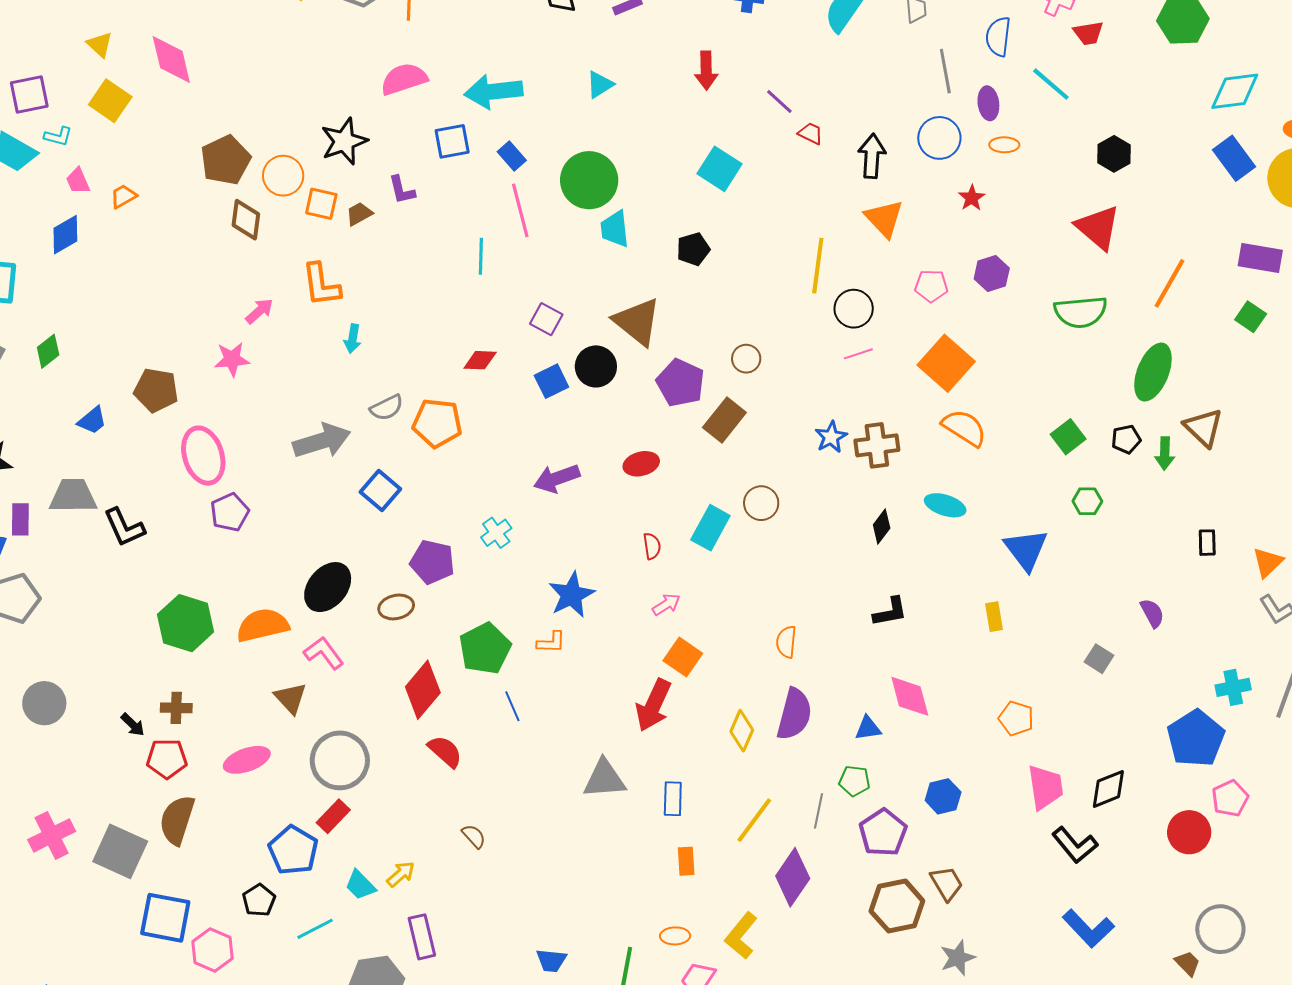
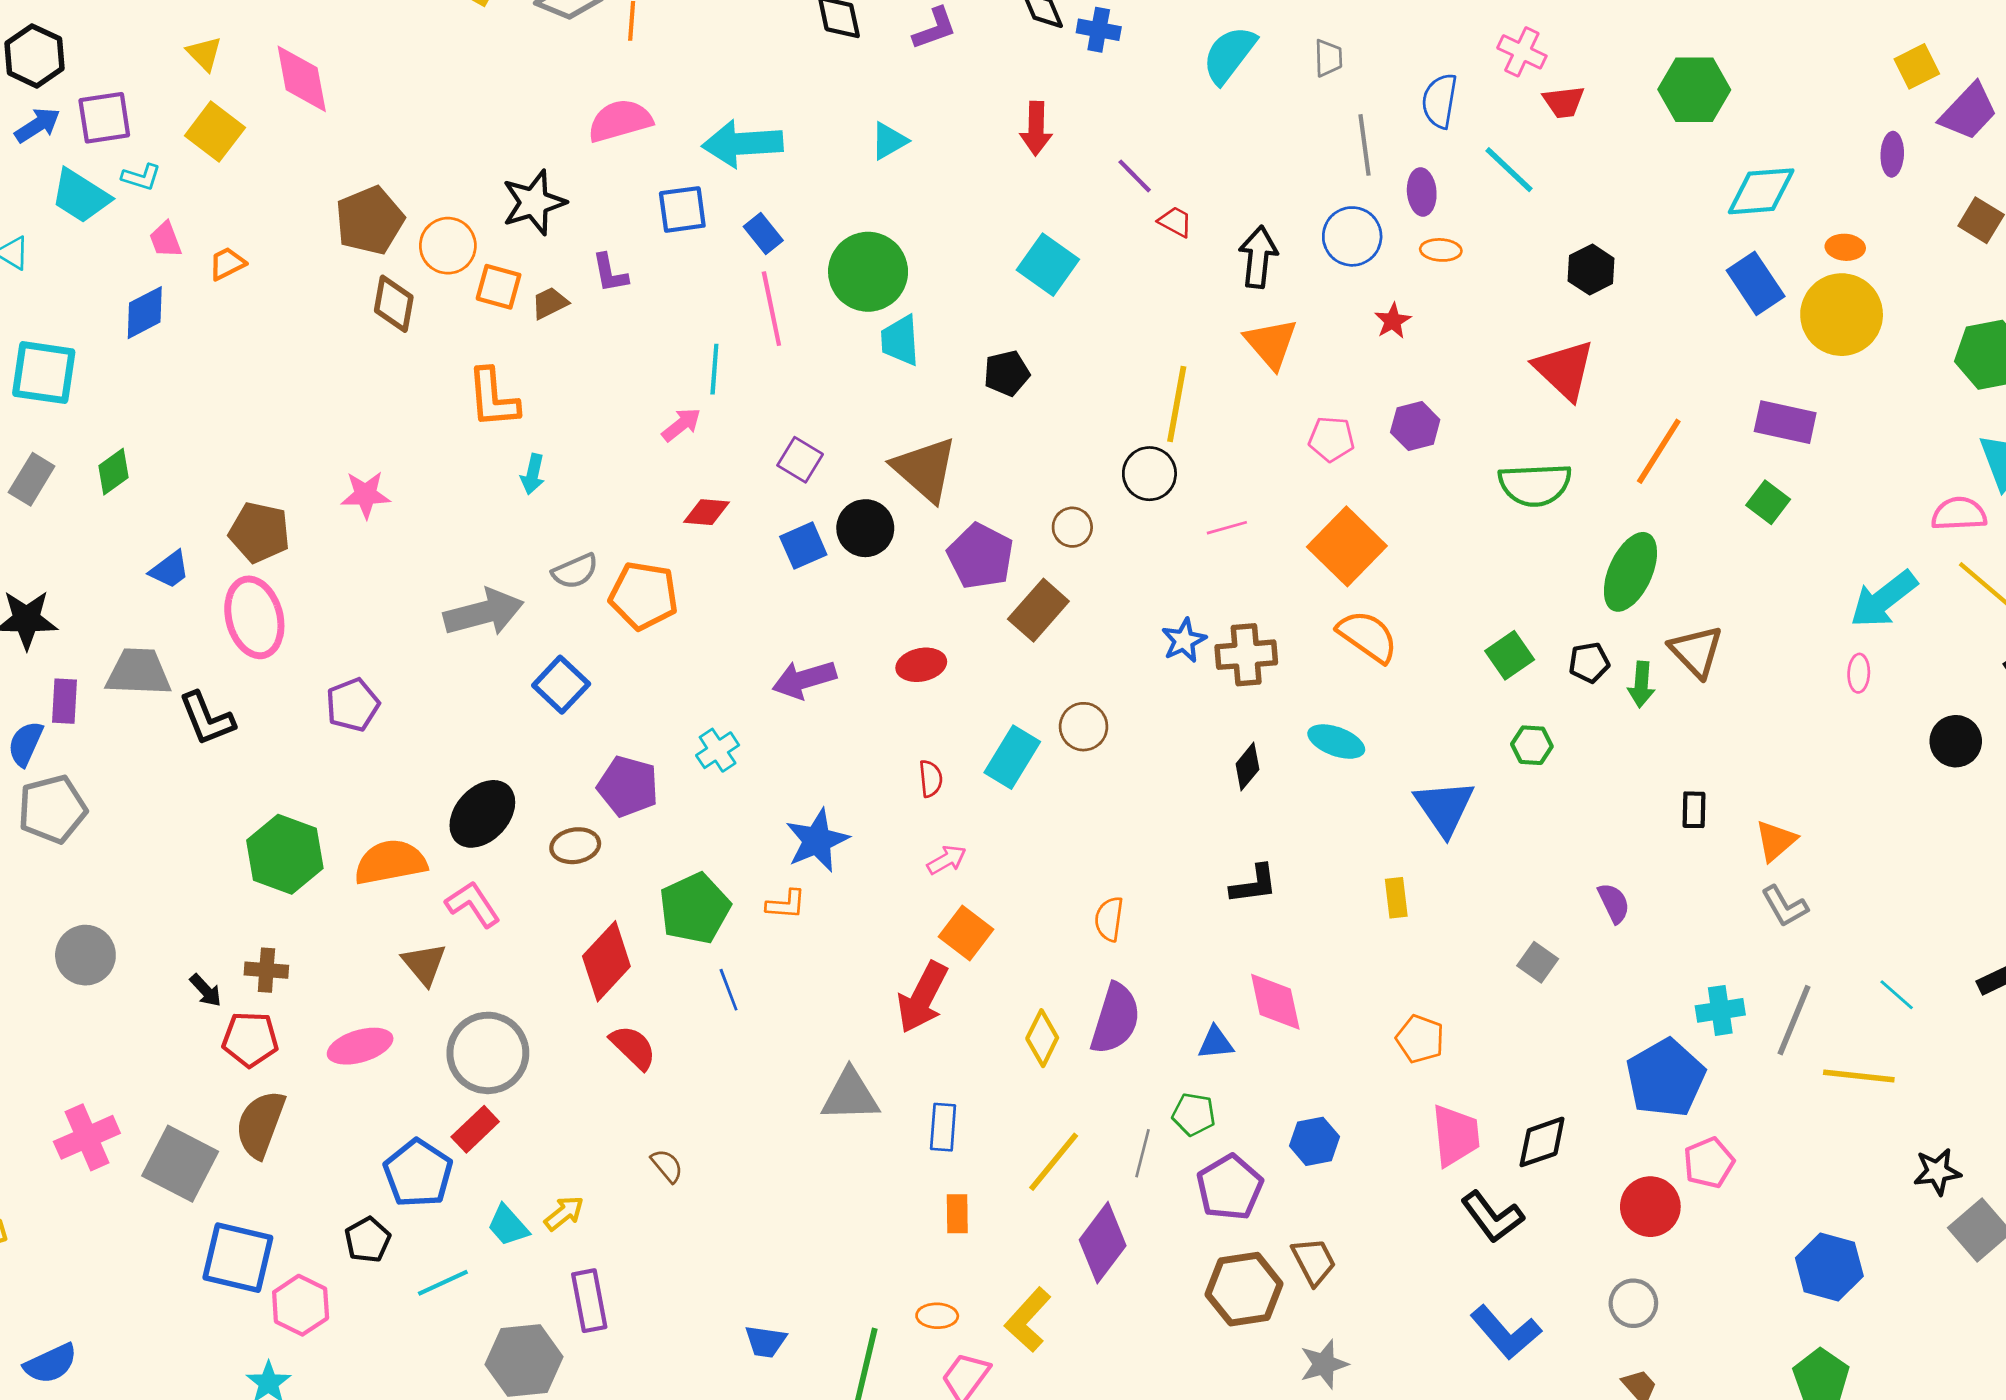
black circle: (854, 309) -> (1149, 474), moved
pink arrow: (259, 311) -> (681, 425), moved
pink ellipse: (203, 456) -> (254, 617), moved
gray circle: (1220, 929) -> (1633, 1303), moved, size x0.7

